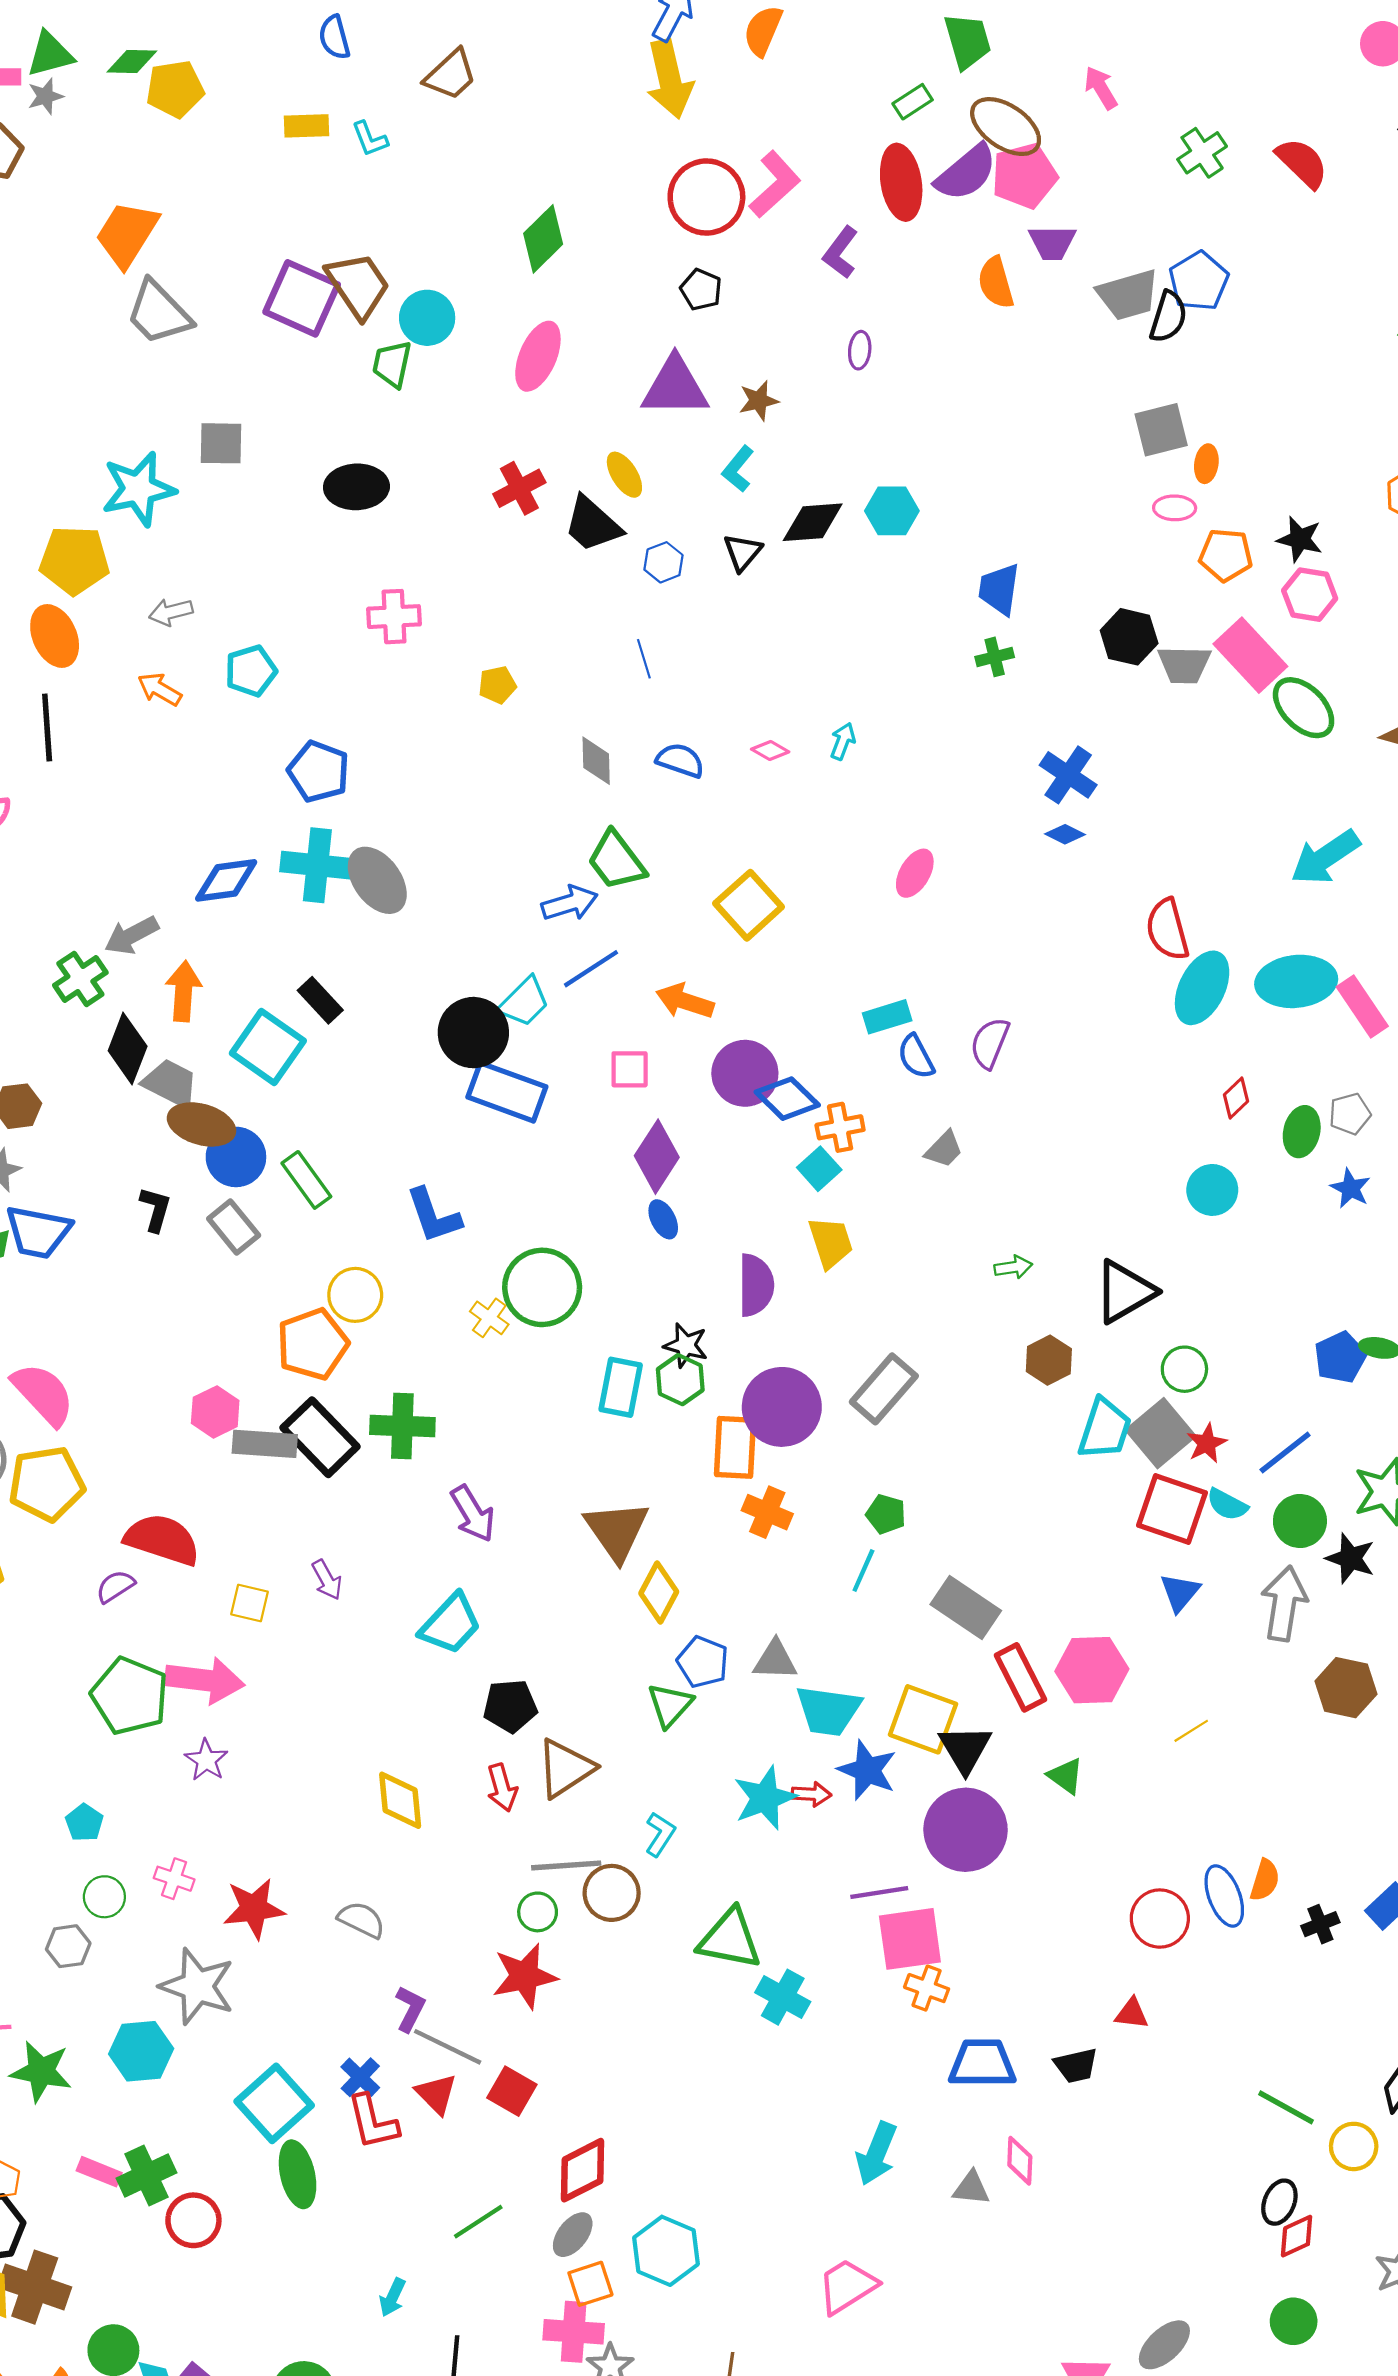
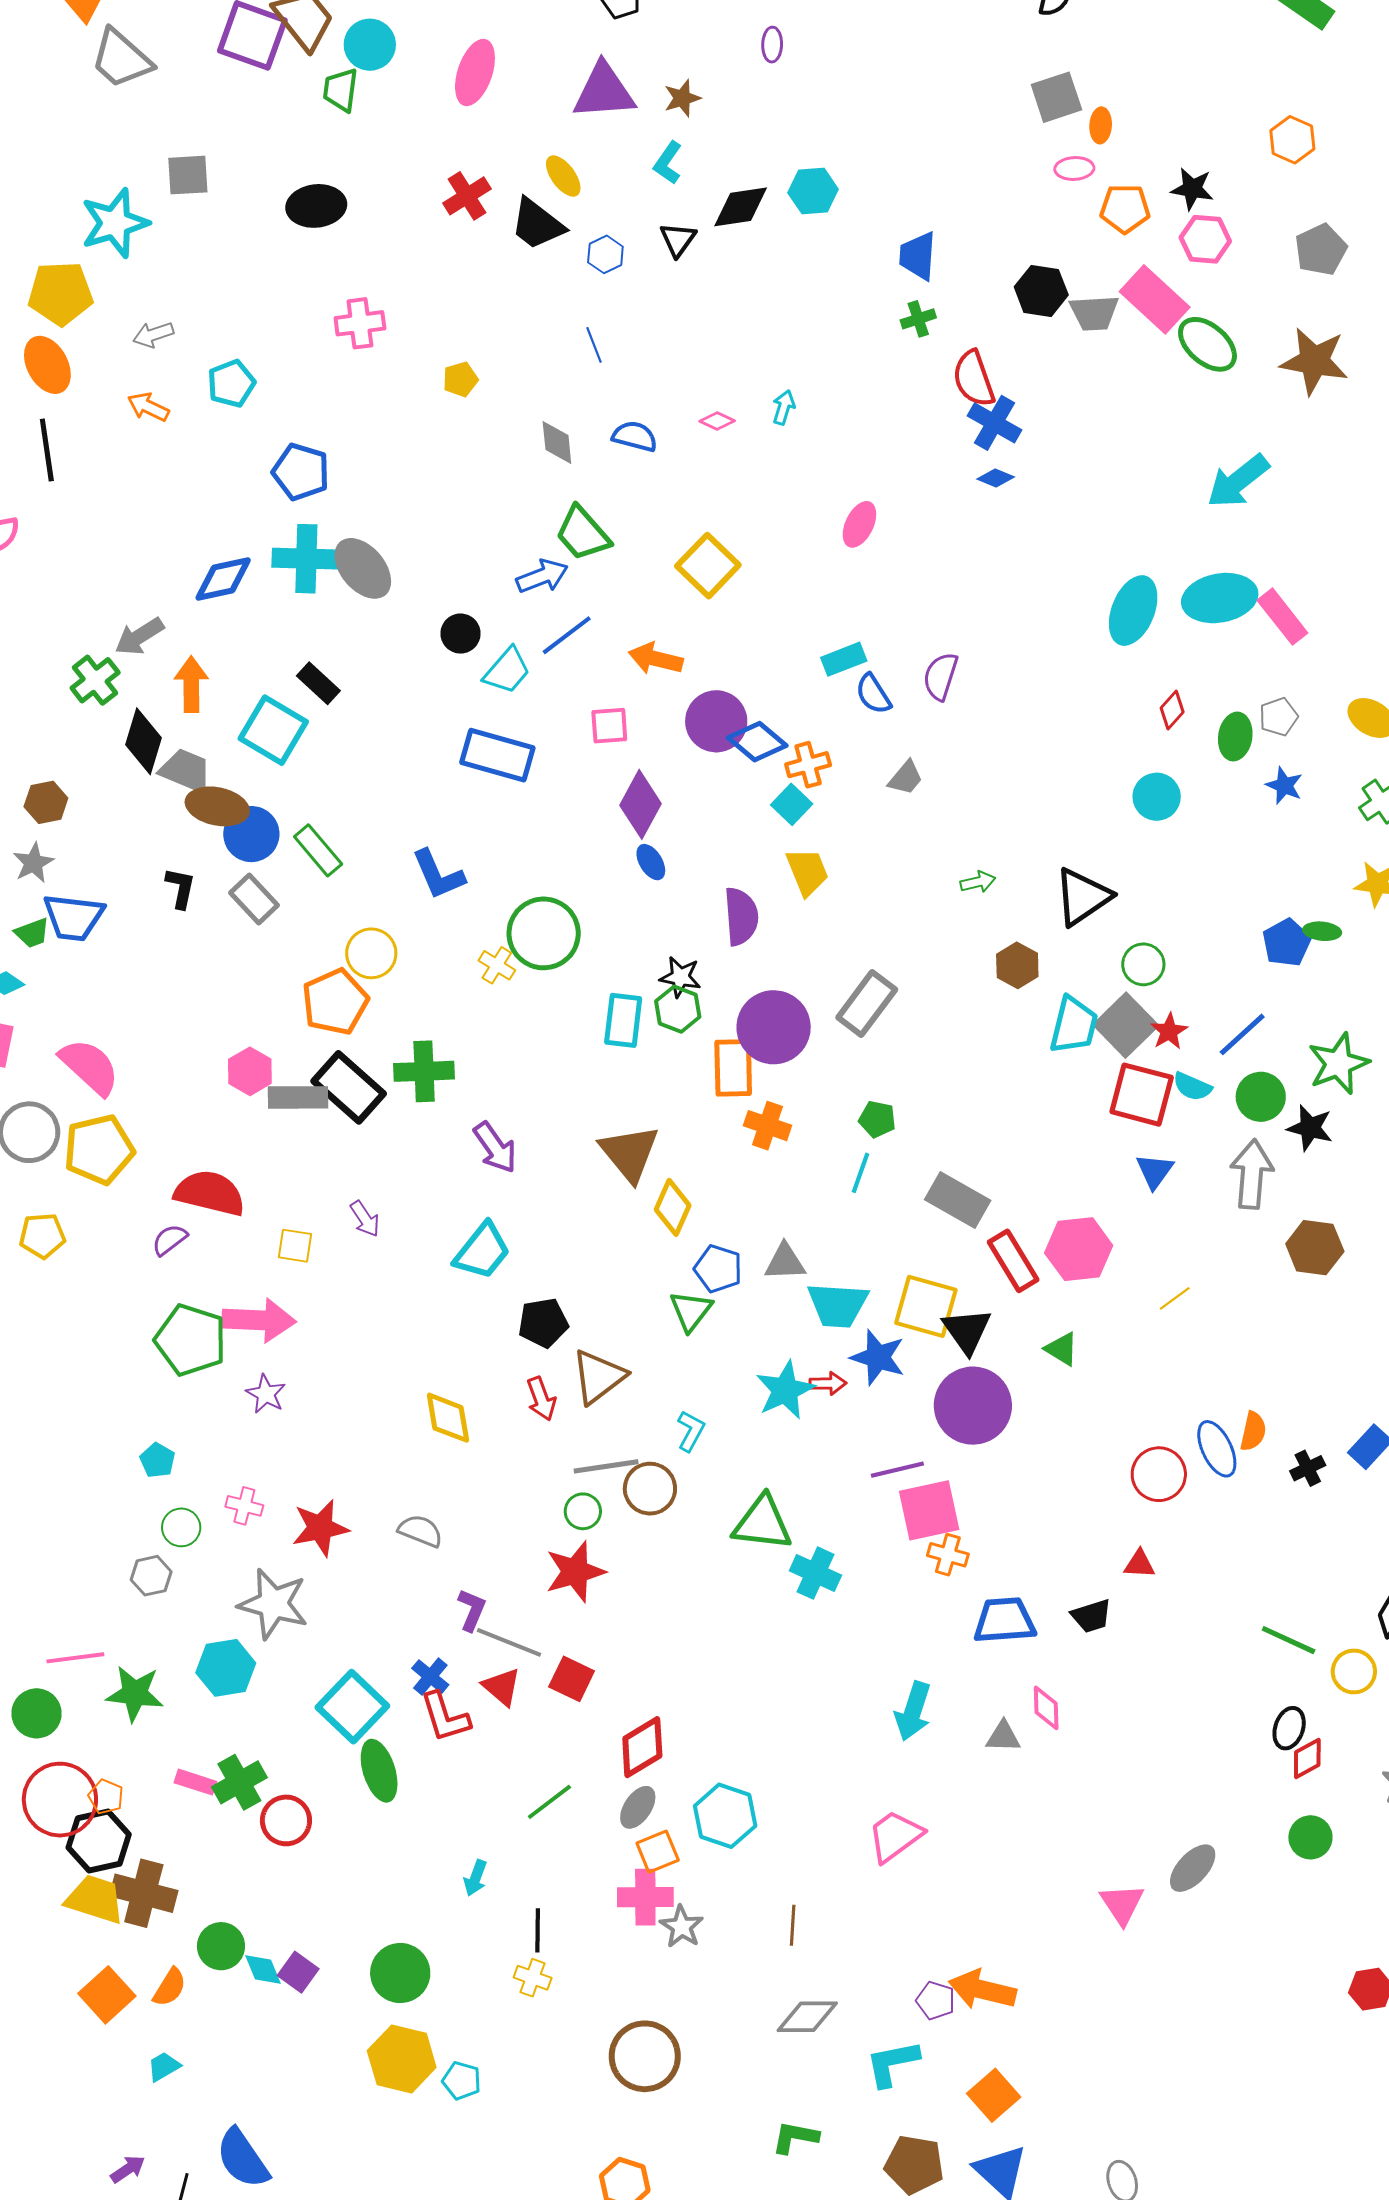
red semicircle: (1167, 929) -> (974, 379), moved
black circle: (473, 1033) -> (461, 634), moved, size x0.6

